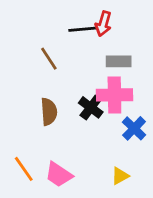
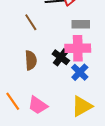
blue cross: (134, 128) -> (80, 72), moved
yellow triangle: (120, 176) -> (82, 106), size x1.6

